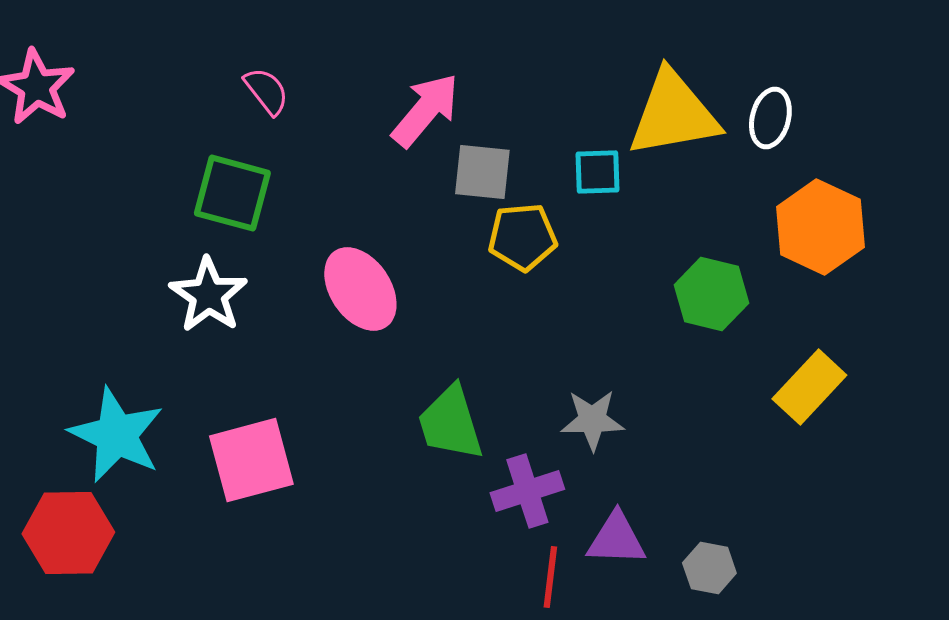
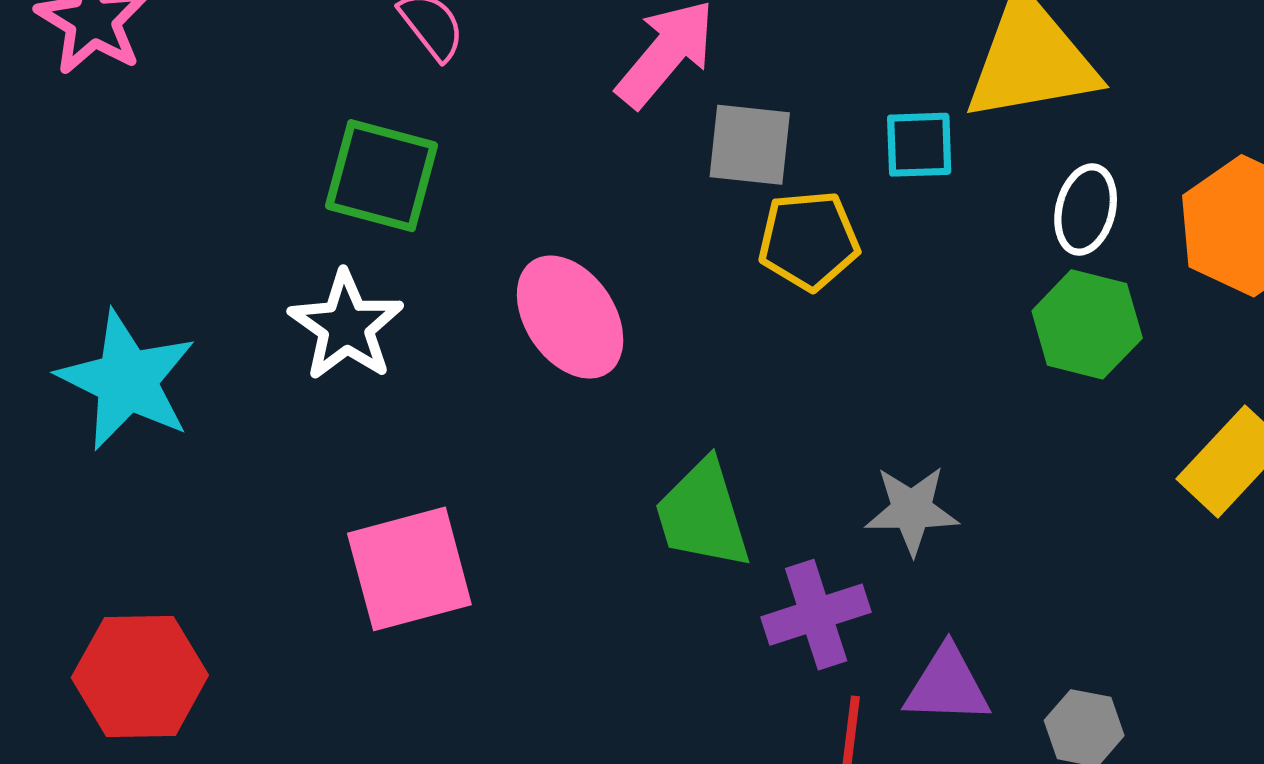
white ellipse: (770, 118) -> (1086, 210), moved
cyan star: (116, 435) -> (127, 380), moved

